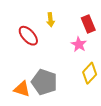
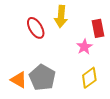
yellow arrow: (50, 20) -> (61, 16), size x1.5

